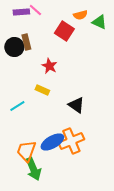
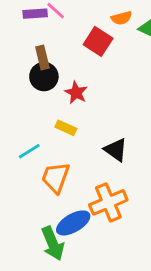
black circle: (14, 47) -> (44, 77), moved
blue ellipse: (52, 142) -> (73, 223), moved
orange trapezoid: (26, 151) -> (56, 178), moved

